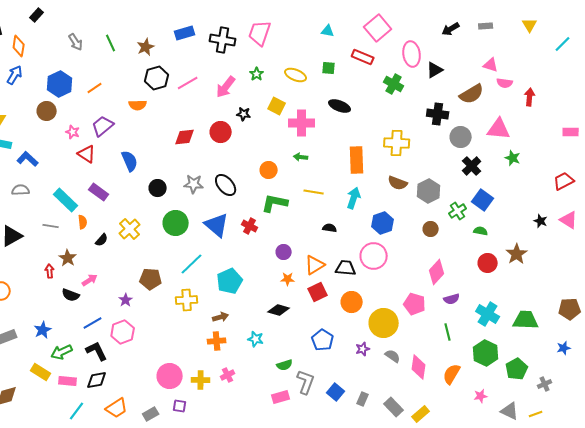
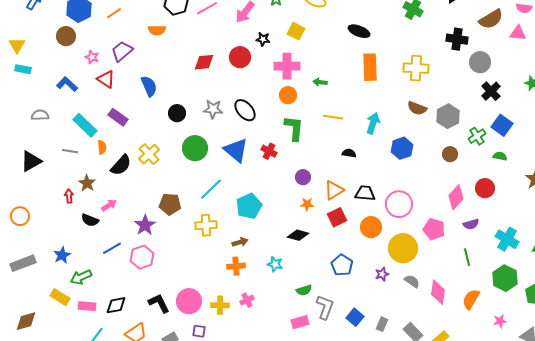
pink cross: (302, 123) -> (287, 66), moved
pink triangle: (499, 129) -> (518, 33), moved, size x0.7
blue L-shape: (28, 159) -> (67, 84), moved
orange rectangle: (357, 160) -> (370, 67), moved
green L-shape: (275, 203) -> (294, 128), turned 84
black semicircle: (102, 240) -> (121, 165), size x1.6
pink circle: (374, 256) -> (399, 204), moved
red circle: (488, 263) -> (485, 188), moved
purple star: (126, 300) -> (145, 225), size x1.5
black L-shape: (97, 351) -> (159, 303), moved

